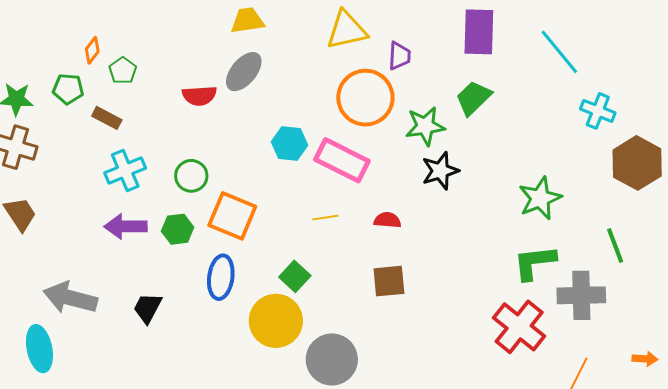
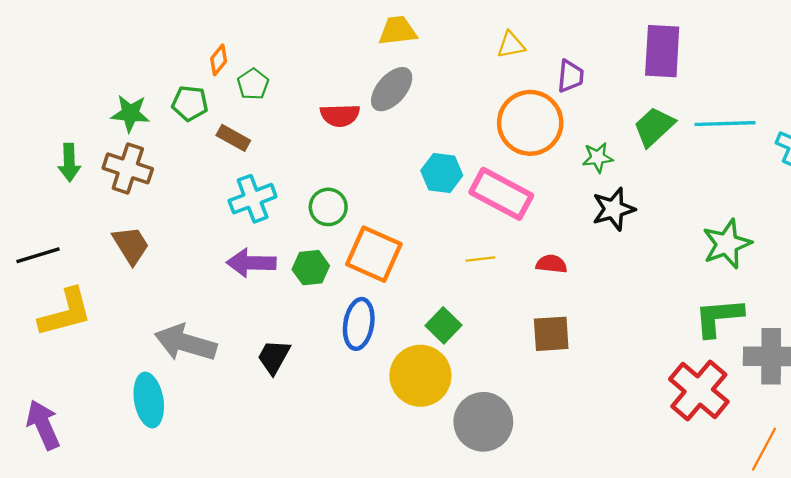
yellow triangle: (347, 30) -> (511, 45), size x0.6
cyan line: (559, 52) -> (725, 124), moved, turned -54
green star: (425, 126) -> (598, 157), size x0.7

